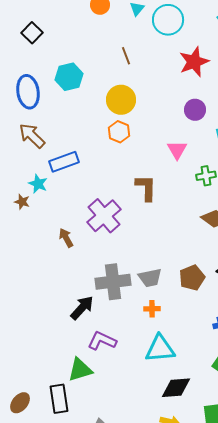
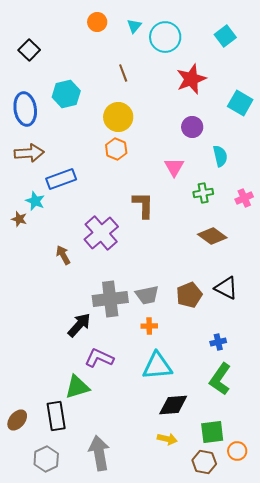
brown arrow: (32, 136) -> (29, 153), turned 132

